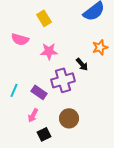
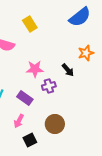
pink star: (49, 51) -> (35, 69), moved
purple cross: (63, 80) -> (49, 86), size x0.6

